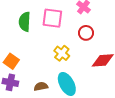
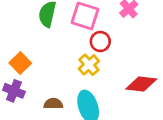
red circle: (86, 33) -> (100, 41), moved

